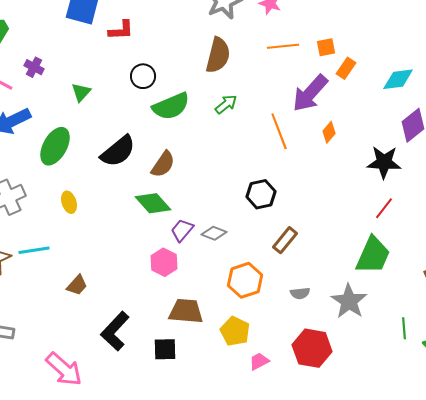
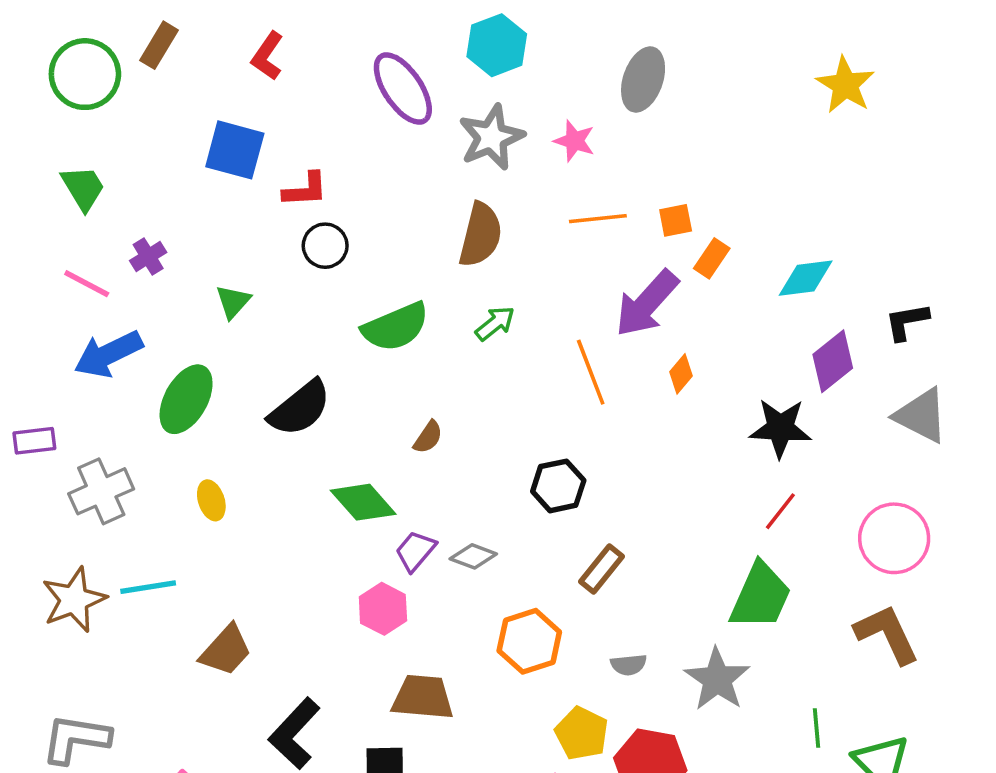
purple cross: (34, 67) -> (148, 257), turned 30
black circle: (143, 76) -> (325, 246), moved
brown semicircle: (163, 164) -> (428, 437), moved, size x0.7
brown trapezoid: (77, 285) -> (226, 650), size x1.4
yellow pentagon: (235, 331) -> (582, 733), moved

